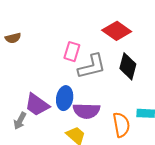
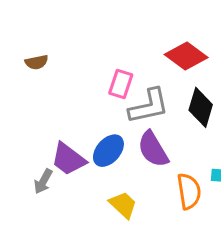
blue ellipse: (65, 98) -> (108, 151), turned 30
purple semicircle: (86, 111) -> (153, 149), moved, turned 56

